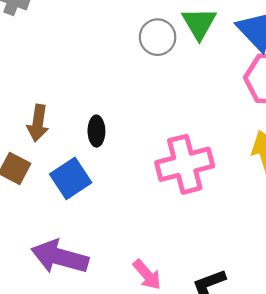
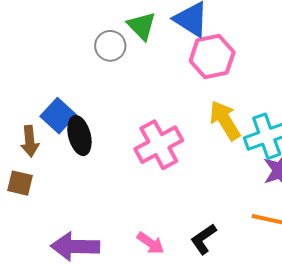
black ellipse: (96, 131) -> (79, 136), size x1.5
blue square: (71, 178) -> (58, 116), moved

